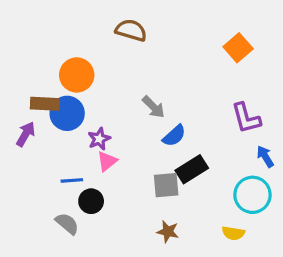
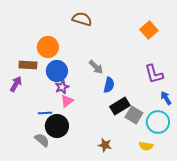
blue circle: (67, 113) -> (57, 71), moved
blue semicircle: (174, 136) -> (109, 85), turned -35
gray square: (166, 185) -> (134, 115), moved, turned 36
black circle: (91, 201) -> (57, 126), size x1.5

